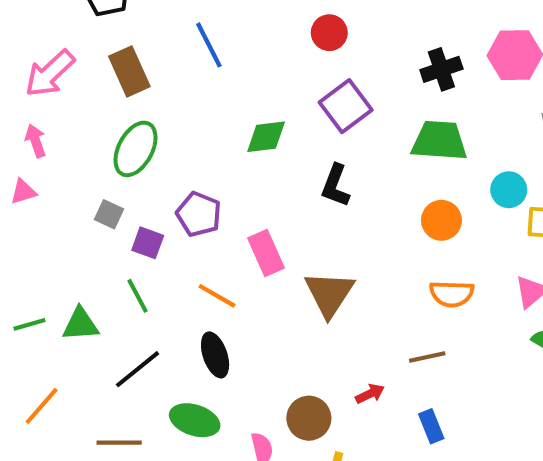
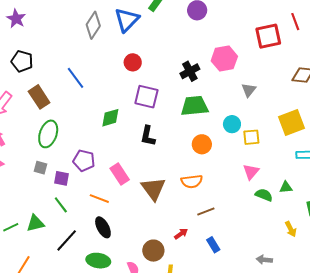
purple square: (346, 106) -> (146, 97), turned -30
orange semicircle: (452, 294) -> (192, 181), moved

